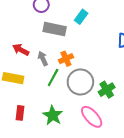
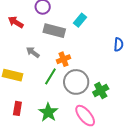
red arrow: (21, 50) -> (16, 22), moved
gray arrow: (43, 58) -> (33, 52), moved, turned -32

